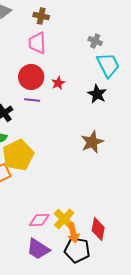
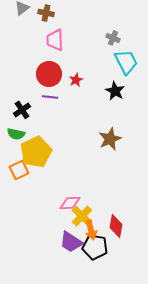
brown cross: (41, 16) -> (46, 13), moved
pink diamond: (39, 220) -> (70, 203), moved
purple trapezoid: (38, 249) -> (71, 242), moved

